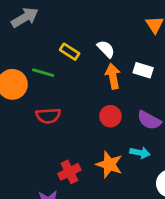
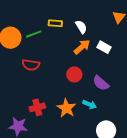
yellow rectangle: (70, 52) -> (55, 23), turned -40
green line: (43, 73) -> (34, 34), turned -49
orange arrow: (113, 76) -> (82, 47), turned 48

